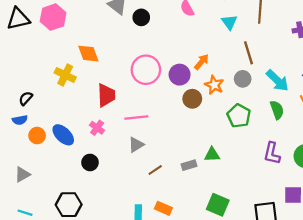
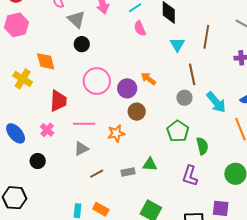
black circle: (141, 17) -> (82, 44), moved
orange arrow: (202, 62) -> (148, 79), turned -98
orange star: (214, 85) -> (116, 133), moved, turned 30
green semicircle: (277, 110) -> (202, 146), moved
purple L-shape: (272, 153) -> (190, 176), moved

